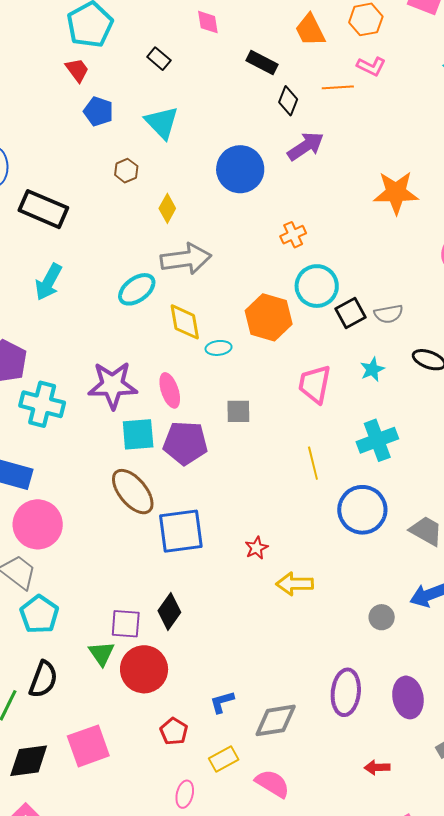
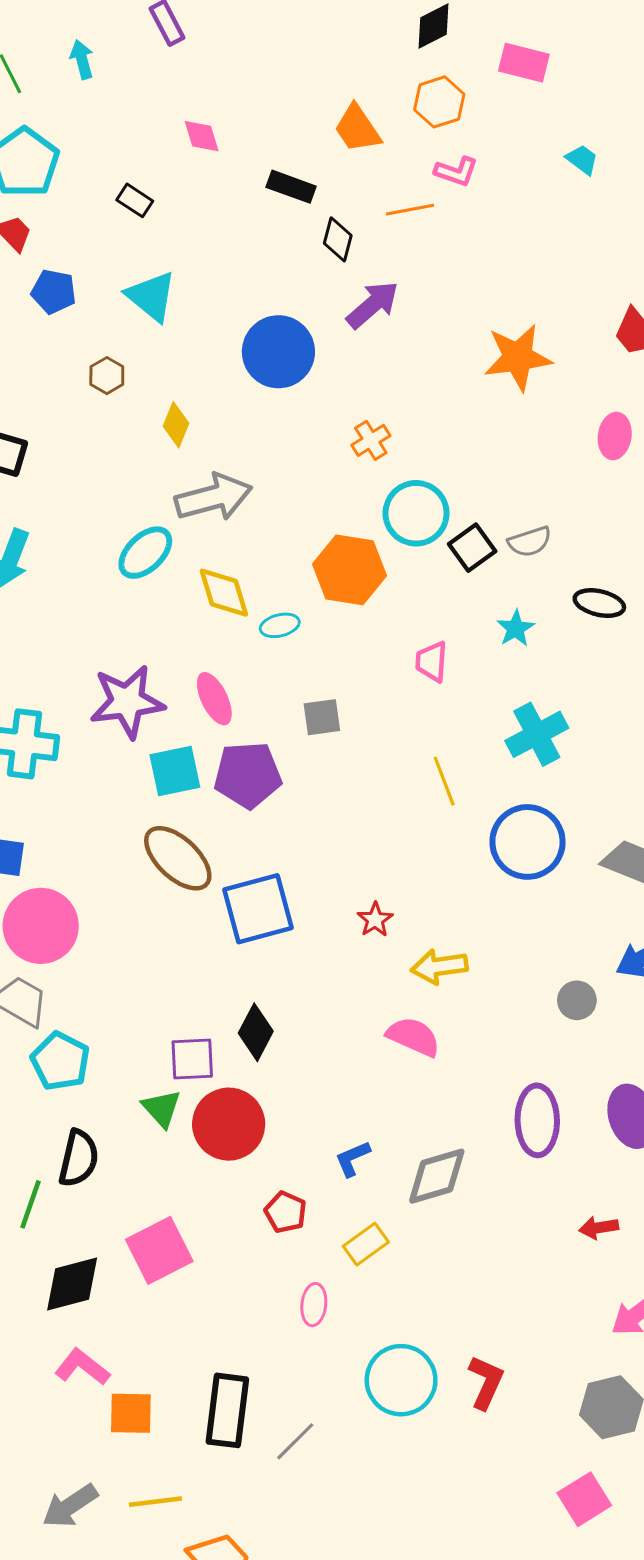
pink trapezoid: (315, 384) -> (432, 662), size x0.7
pink semicircle: (272, 784) -> (413, 1037), moved

